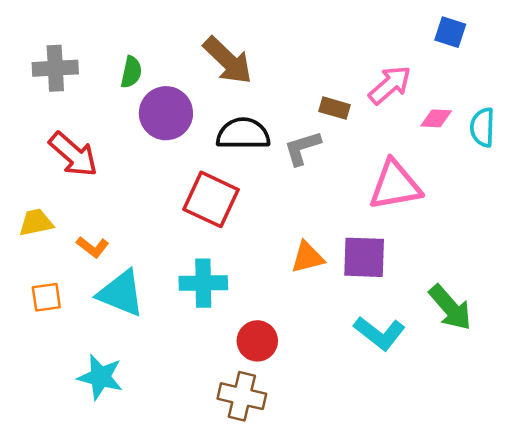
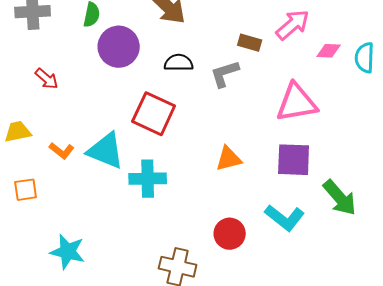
black semicircle: (243, 134) -> (179, 63), size x0.7
red arrow: (73, 154) -> (47, 79), size x0.6
purple square: (364, 257) -> (294, 160), moved
cyan triangle: (121, 293) -> (106, 151), moved
red circle: (257, 341) -> (230, 234), moved

